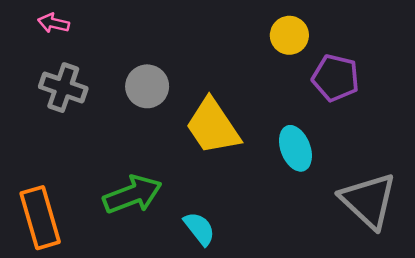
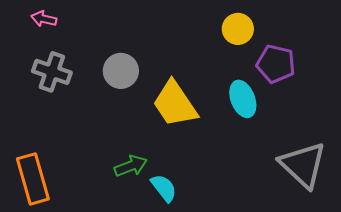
cyan ellipse: (295, 148) -> (243, 99), moved
green arrow: (133, 195) -> (131, 166), moved, size x0.7

